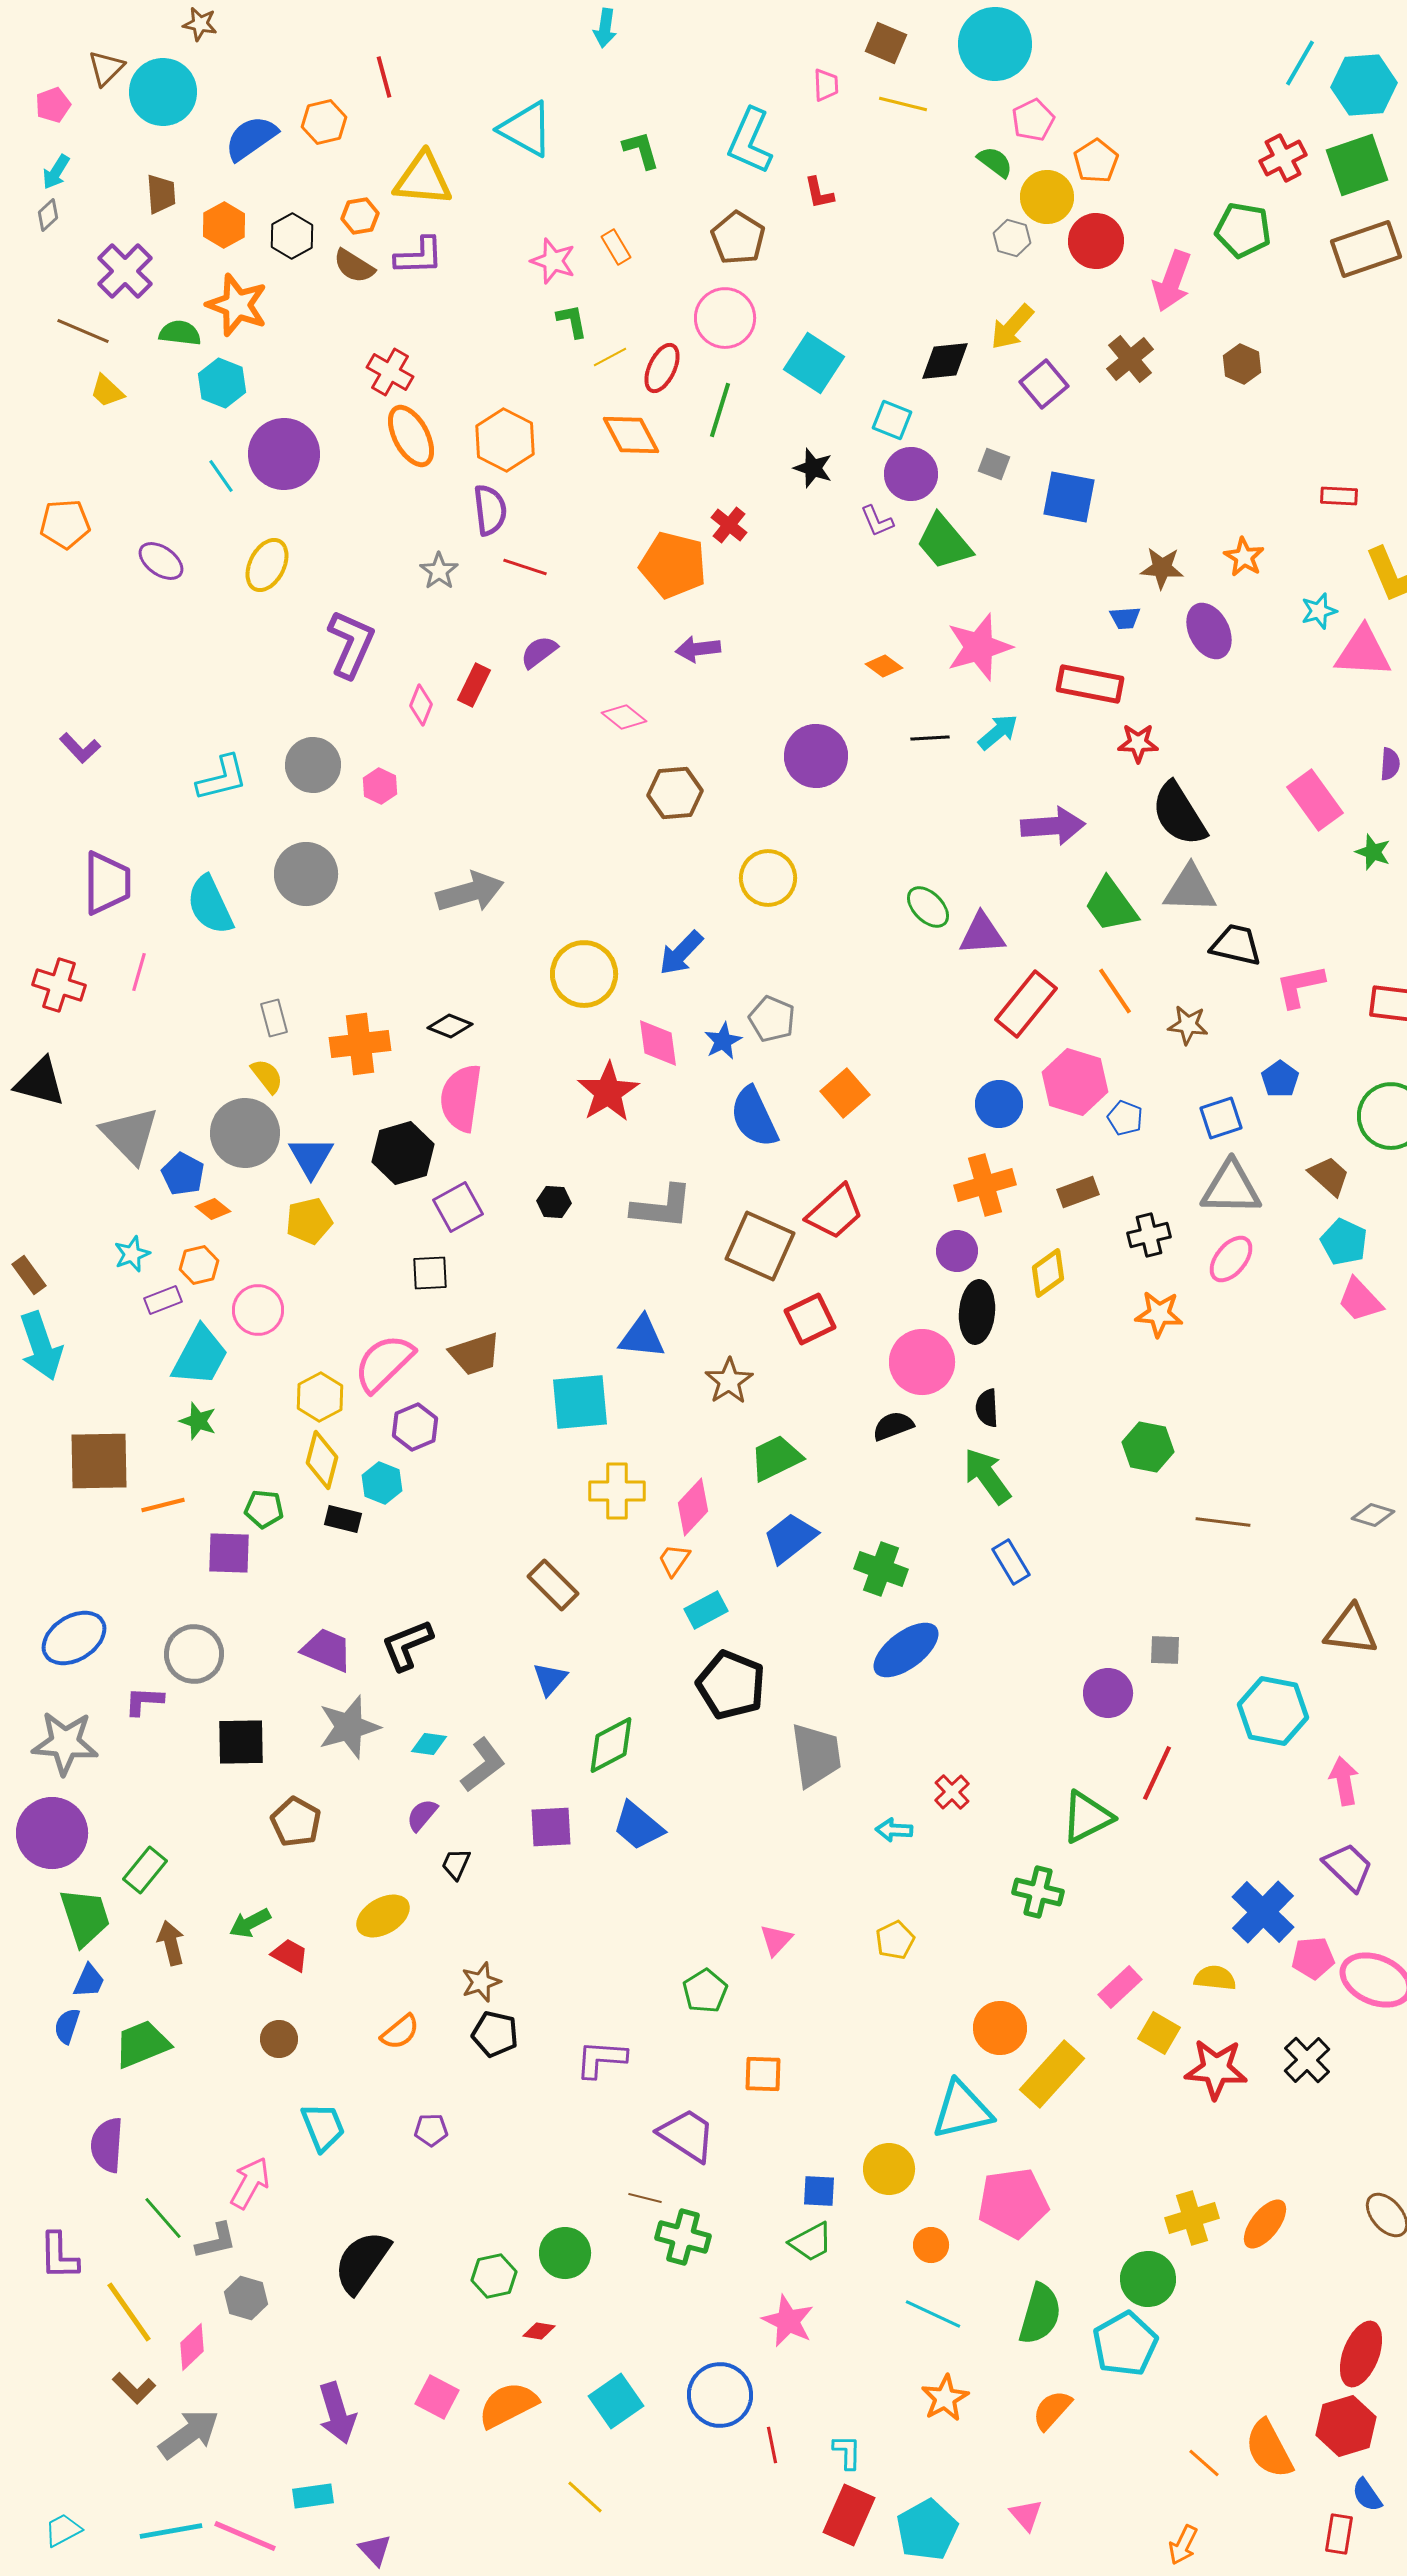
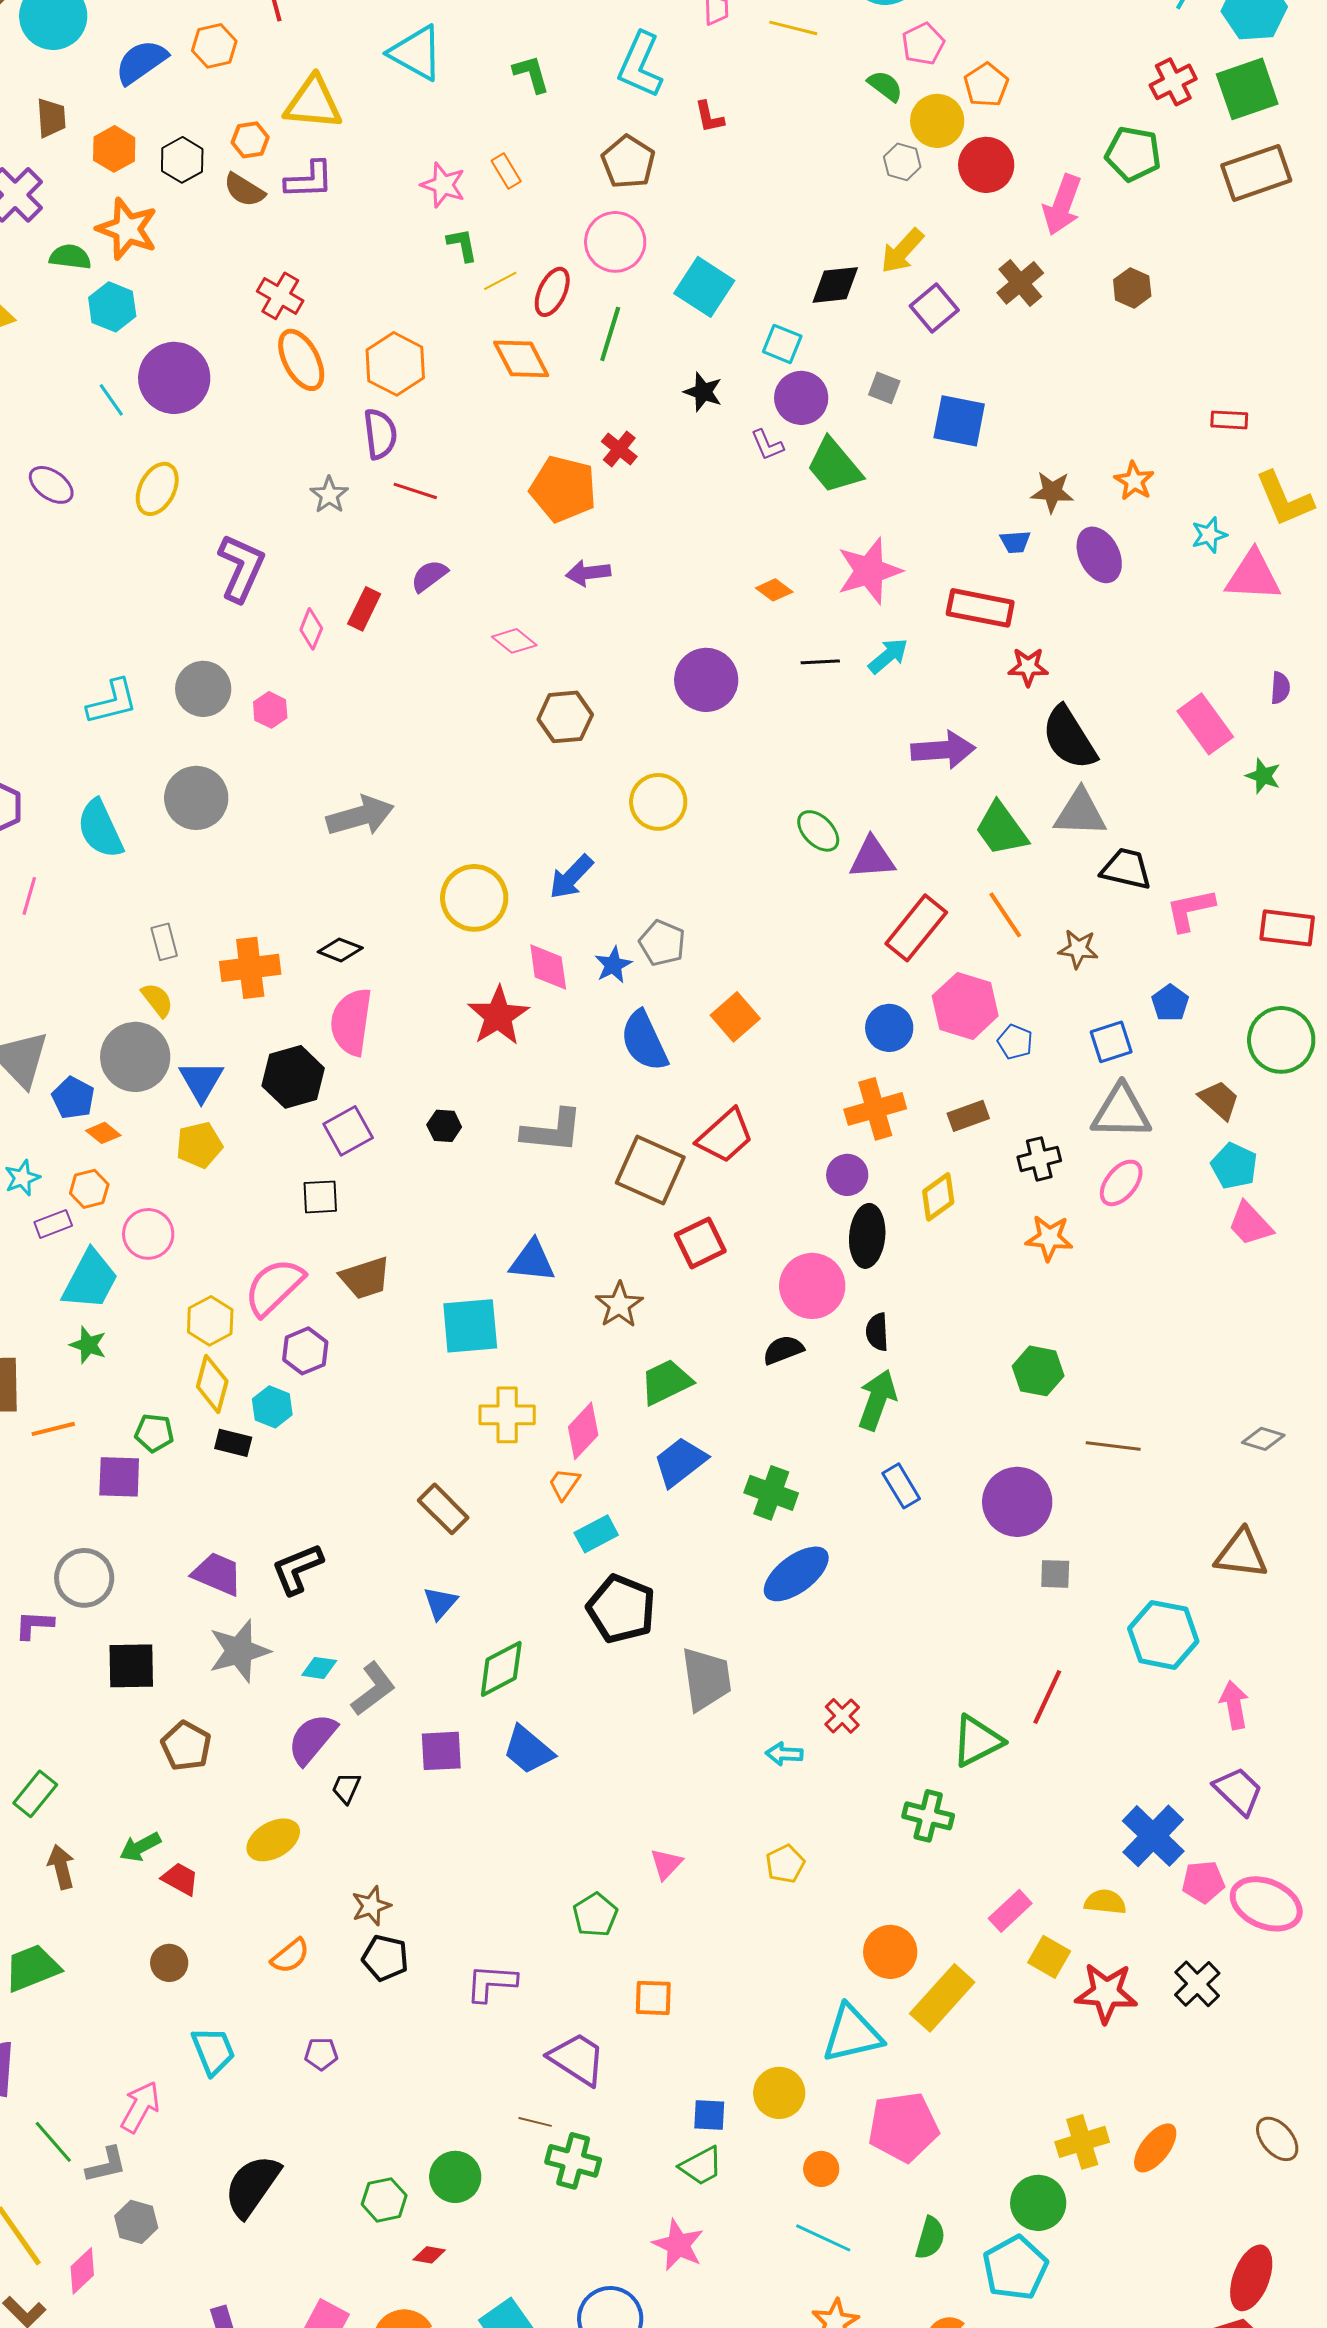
green arrow: (987, 1476) -> (877, 1400), turned 56
purple circle: (1108, 1693) -> (1017, 1502), moved, size x1.4
purple semicircle: (422, 1815) -> (312, 1739), size x1.6
green semicircle: (1040, 2314) -> (930, 2238), size x0.7

